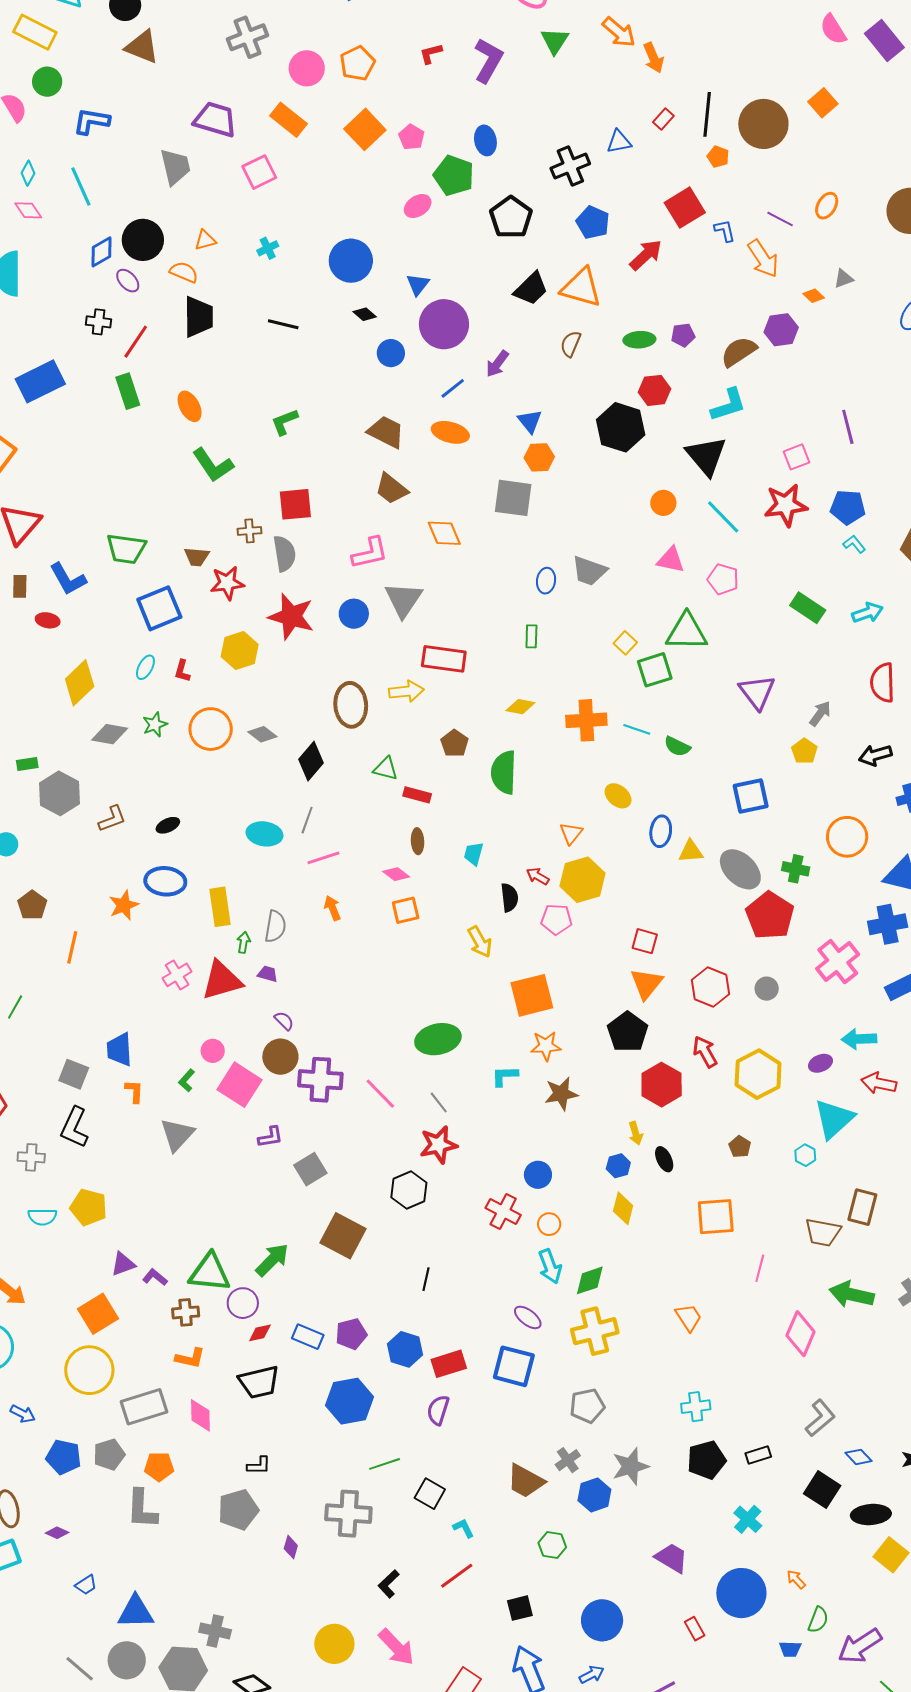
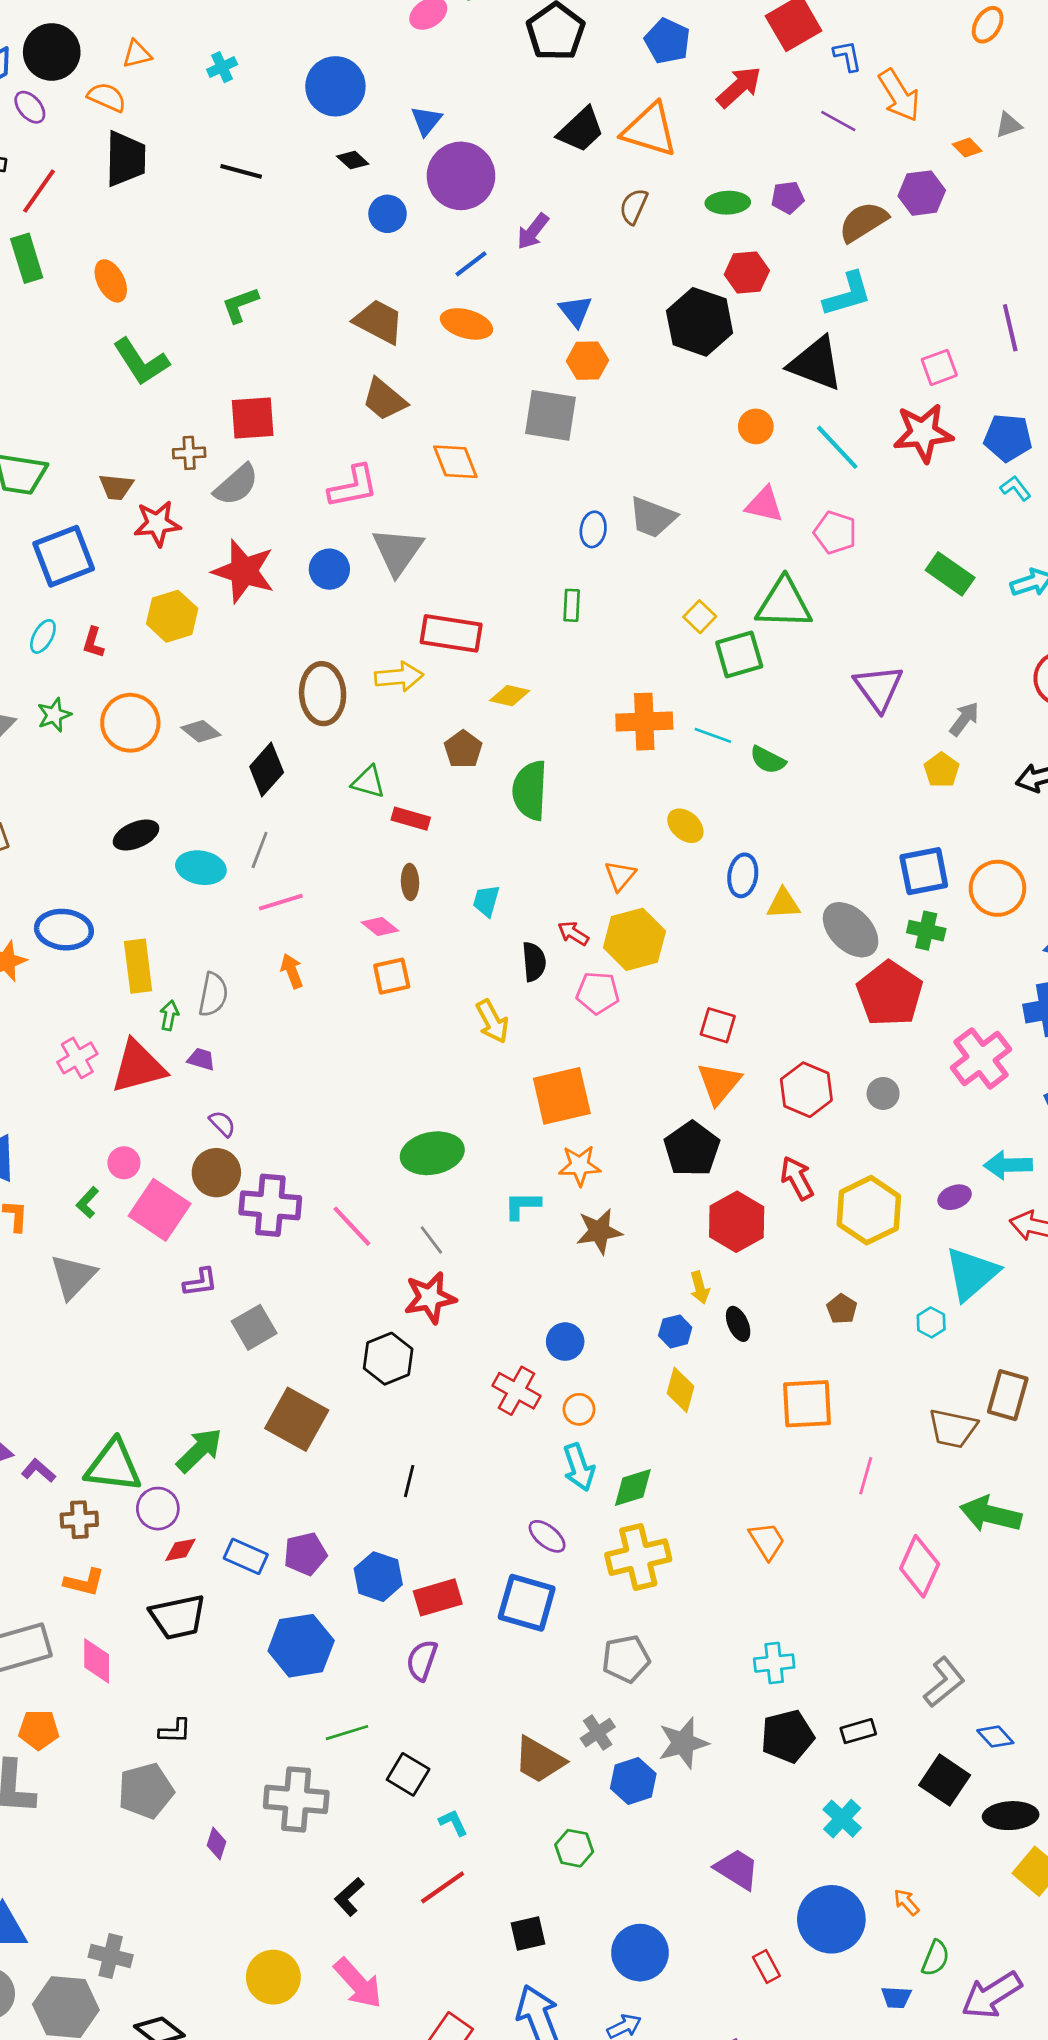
purple line: (780, 219) -> (838, 121), moved
black triangle: (706, 456) -> (816, 363), turned -30
gray semicircle: (284, 554) -> (236, 485), turned 57
yellow diamond: (520, 707) -> (510, 696), moved
blue square: (751, 796) -> (924, 871), moved
black ellipse: (168, 825) -> (136, 835), moved, size x1.4

